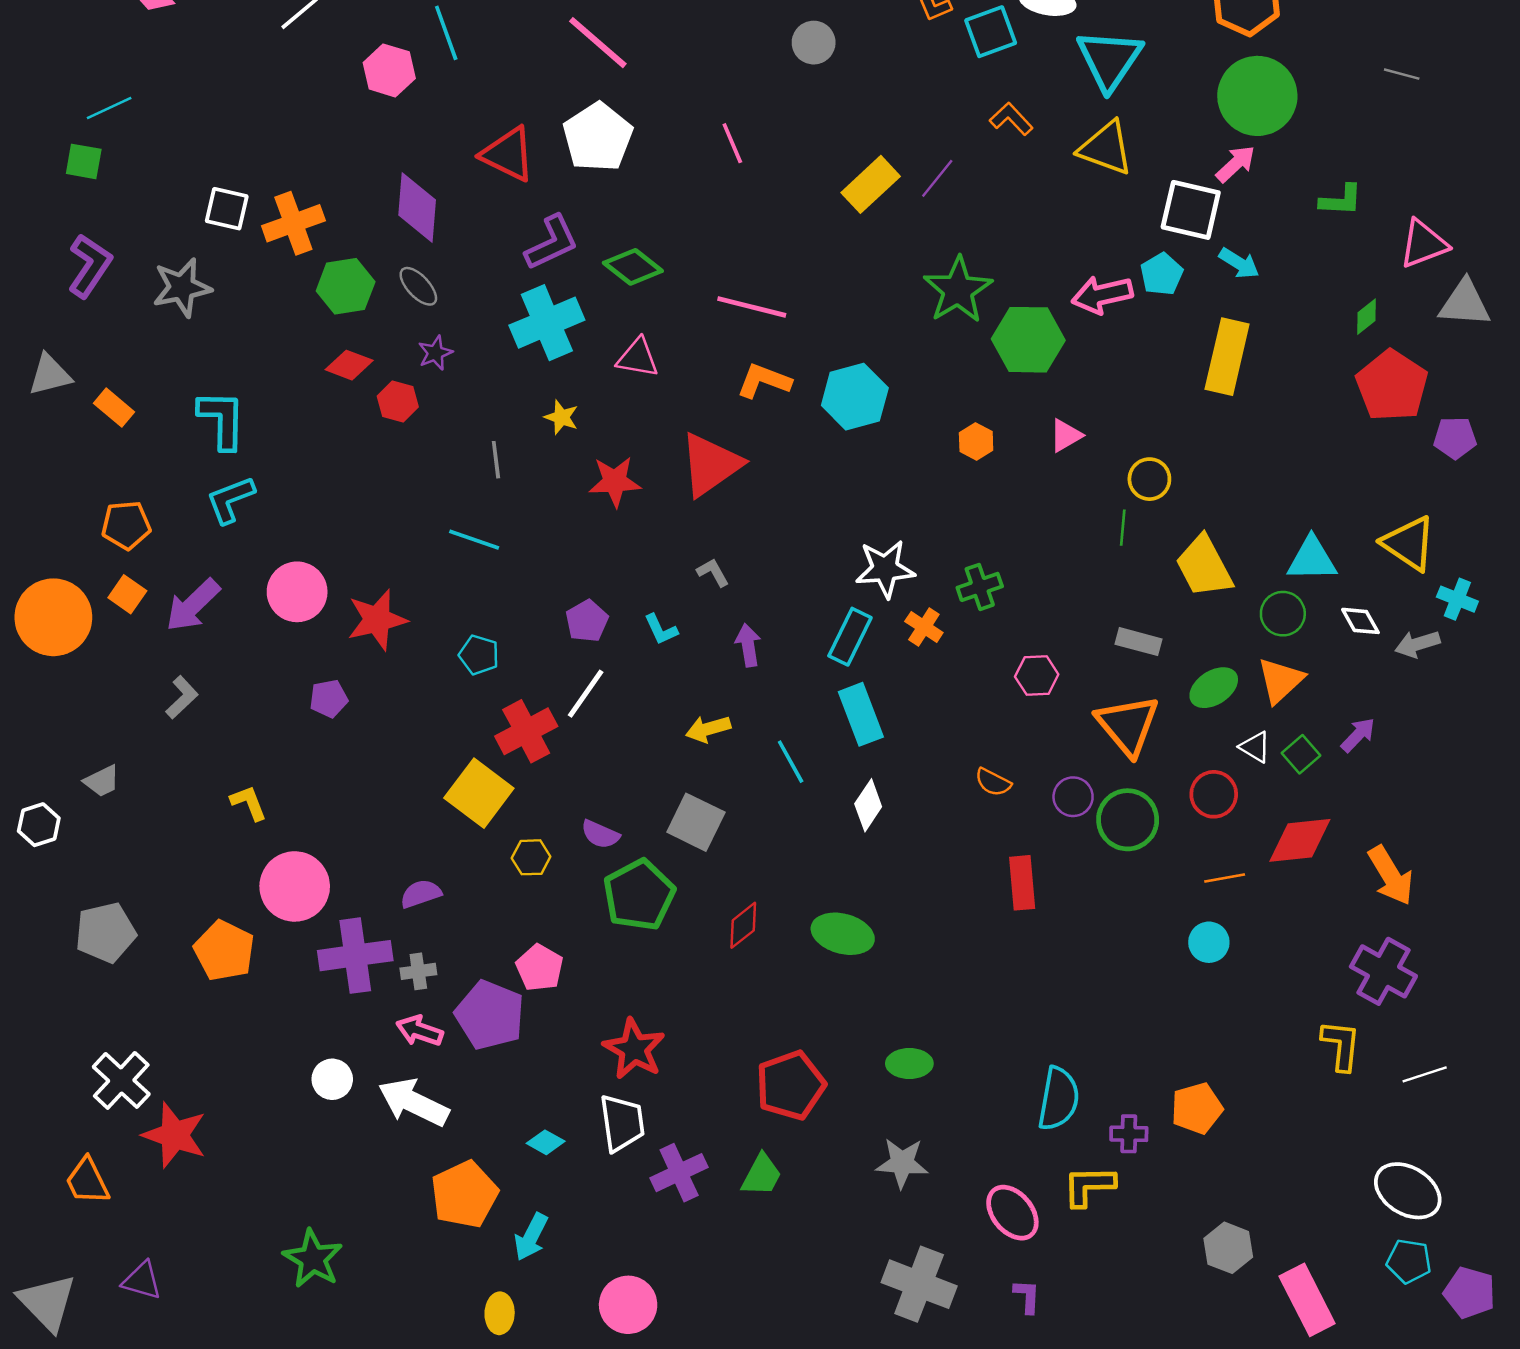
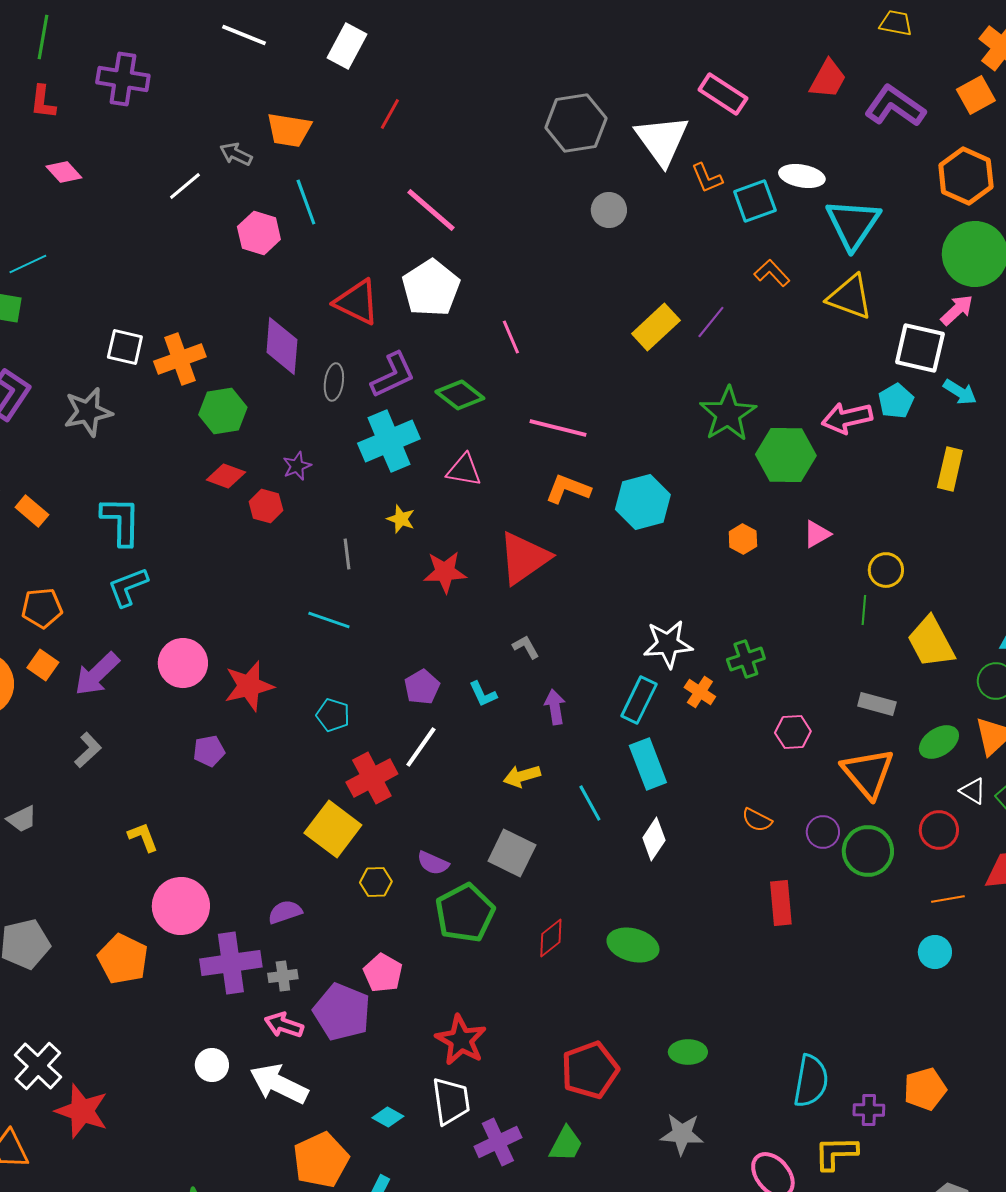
pink line: (732, 143) -> (511, 337), moved
gray ellipse: (418, 286) -> (334, 382), moved, turned 51
yellow rectangle: (1227, 357) -> (950, 469), size x0.7

